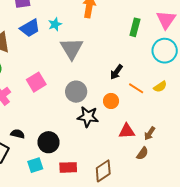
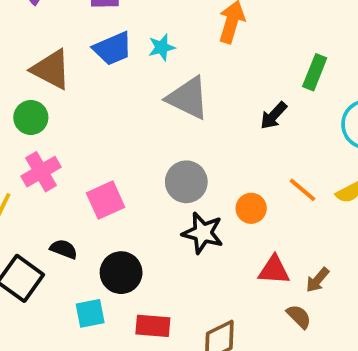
gray triangle: (72, 49) -> (188, 98), turned -40
black arrow: (116, 72) -> (274, 116), moved
pink square: (36, 82) -> (106, 200), moved
brown semicircle: (142, 153) -> (299, 317), turned -88

